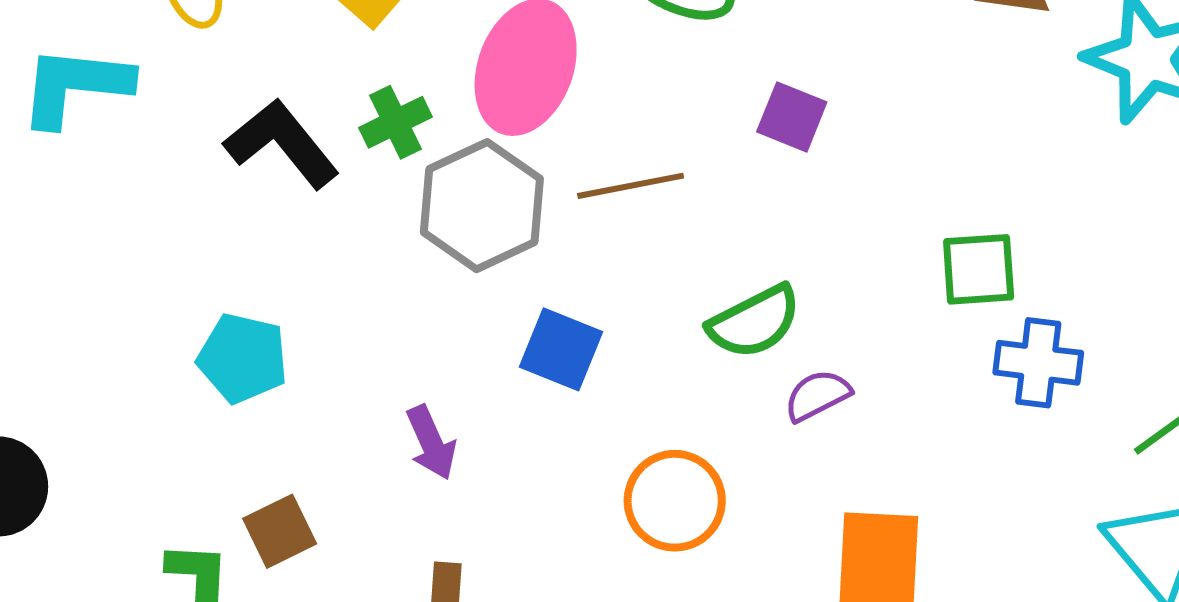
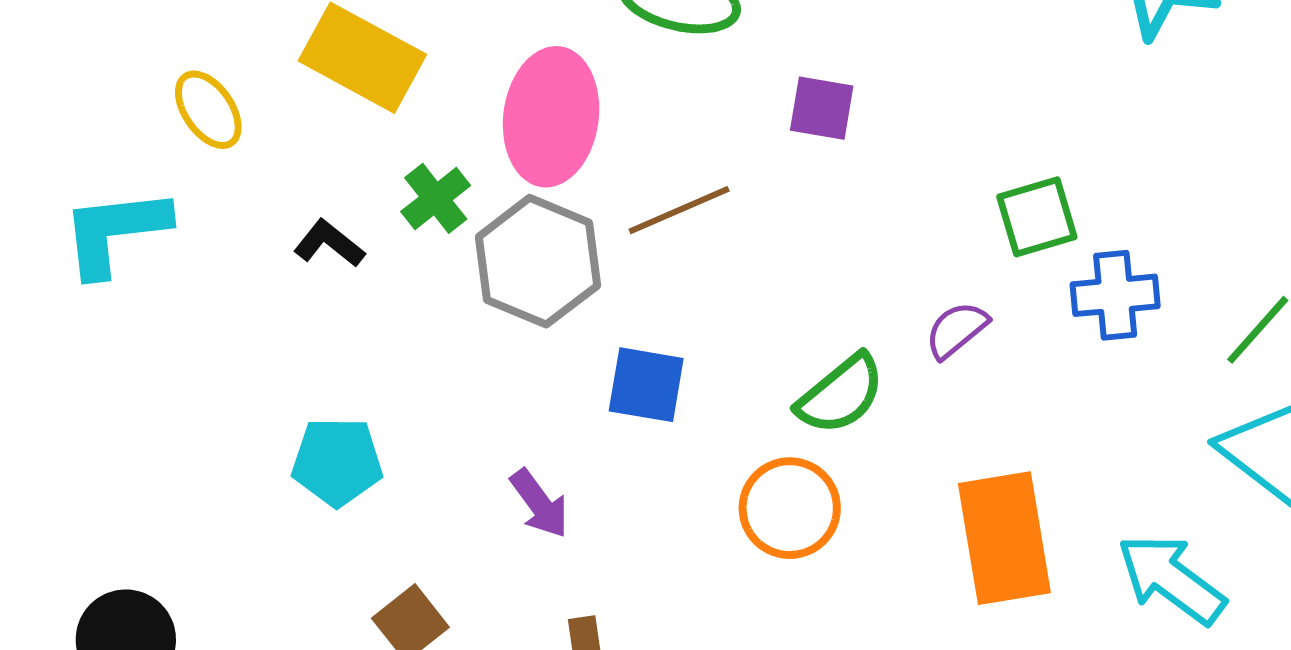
black L-shape: (282, 143) -> (329, 244), size x0.6
green semicircle: (754, 322) -> (841, 394), moved
purple semicircle: (817, 395) -> (956, 330), moved

